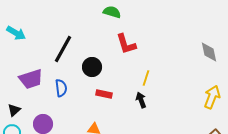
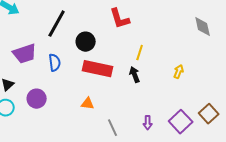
red rectangle: (104, 94) -> (98, 69), size x1.8
yellow arrow: (212, 97) -> (179, 72), moved, size x0.6

